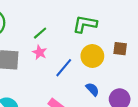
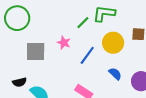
green line: (40, 33) -> (83, 23), moved

